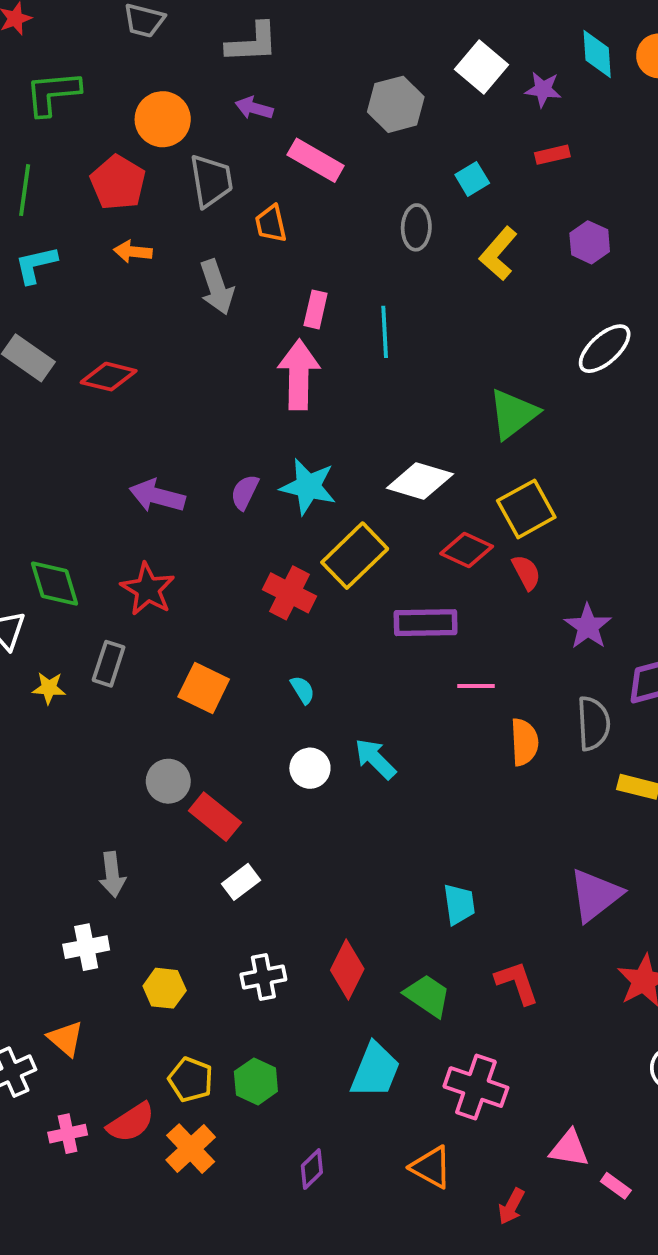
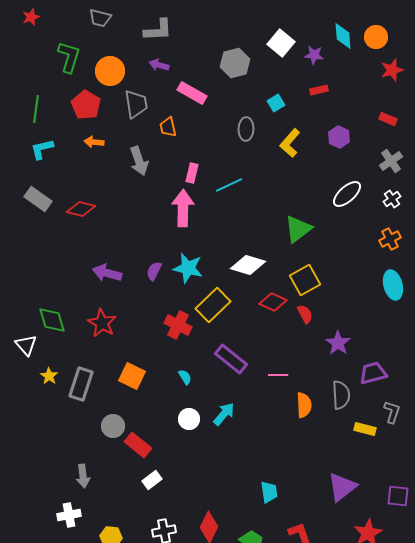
green L-shape: (53, 93) -> (69, 57), moved, turned 112
cyan line: (385, 332) -> (229, 185), turned 68
purple rectangle: (426, 623) -> (231, 359), moved, turned 40
gray rectangle: (109, 664) -> (81, 384), moved, size x1.4
yellow star: (49, 688) -> (49, 376), turned 30
cyan arrow: (375, 759) -> (224, 414), turned 85

